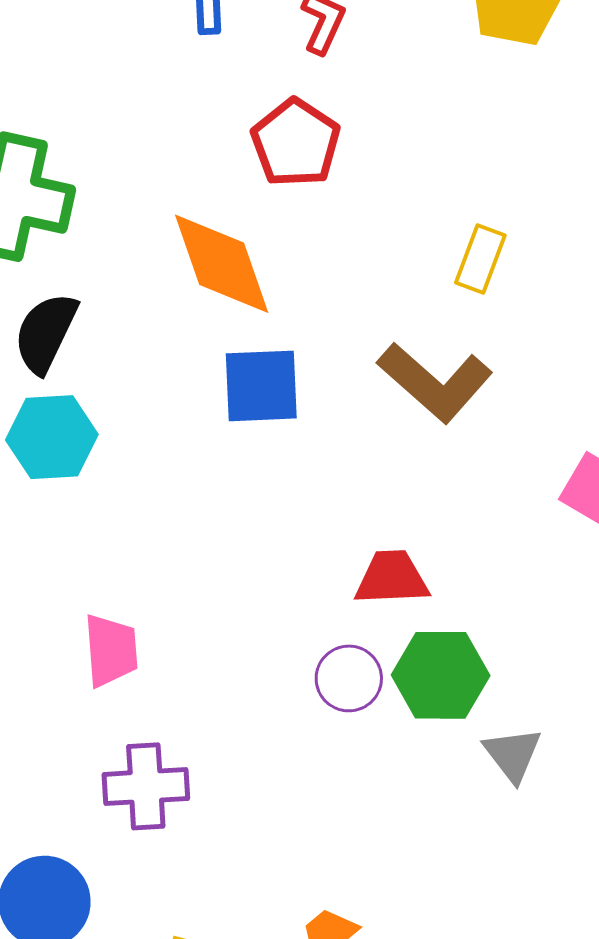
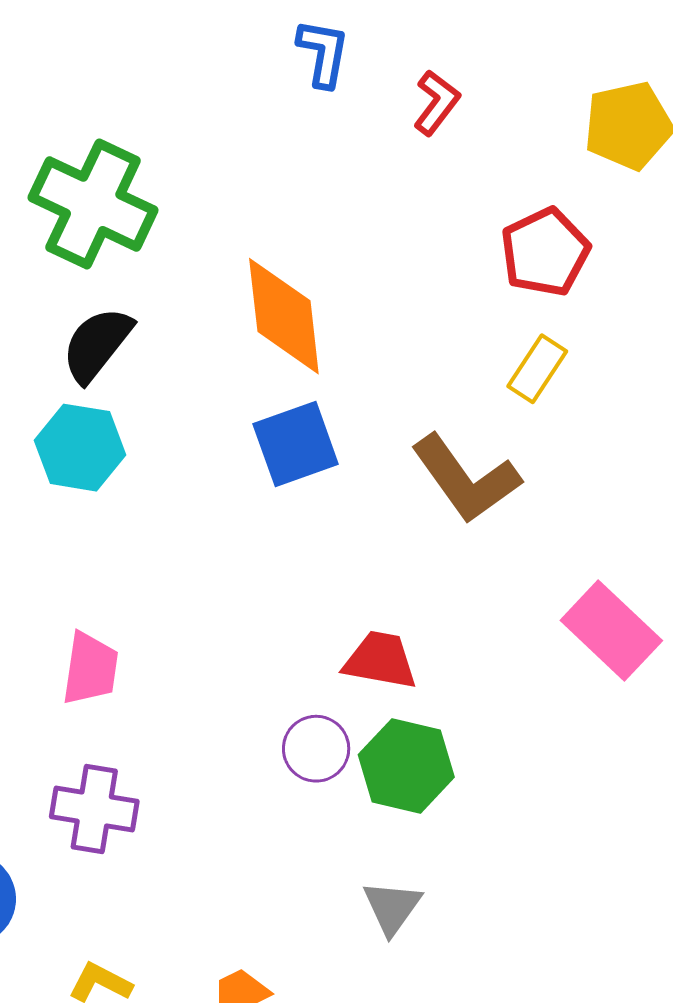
red pentagon: (296, 143) -> (545, 252), moved
blue square: (261, 386) -> (296, 444), turned -30
gray triangle: (513, 754) -> (392, 907), moved

